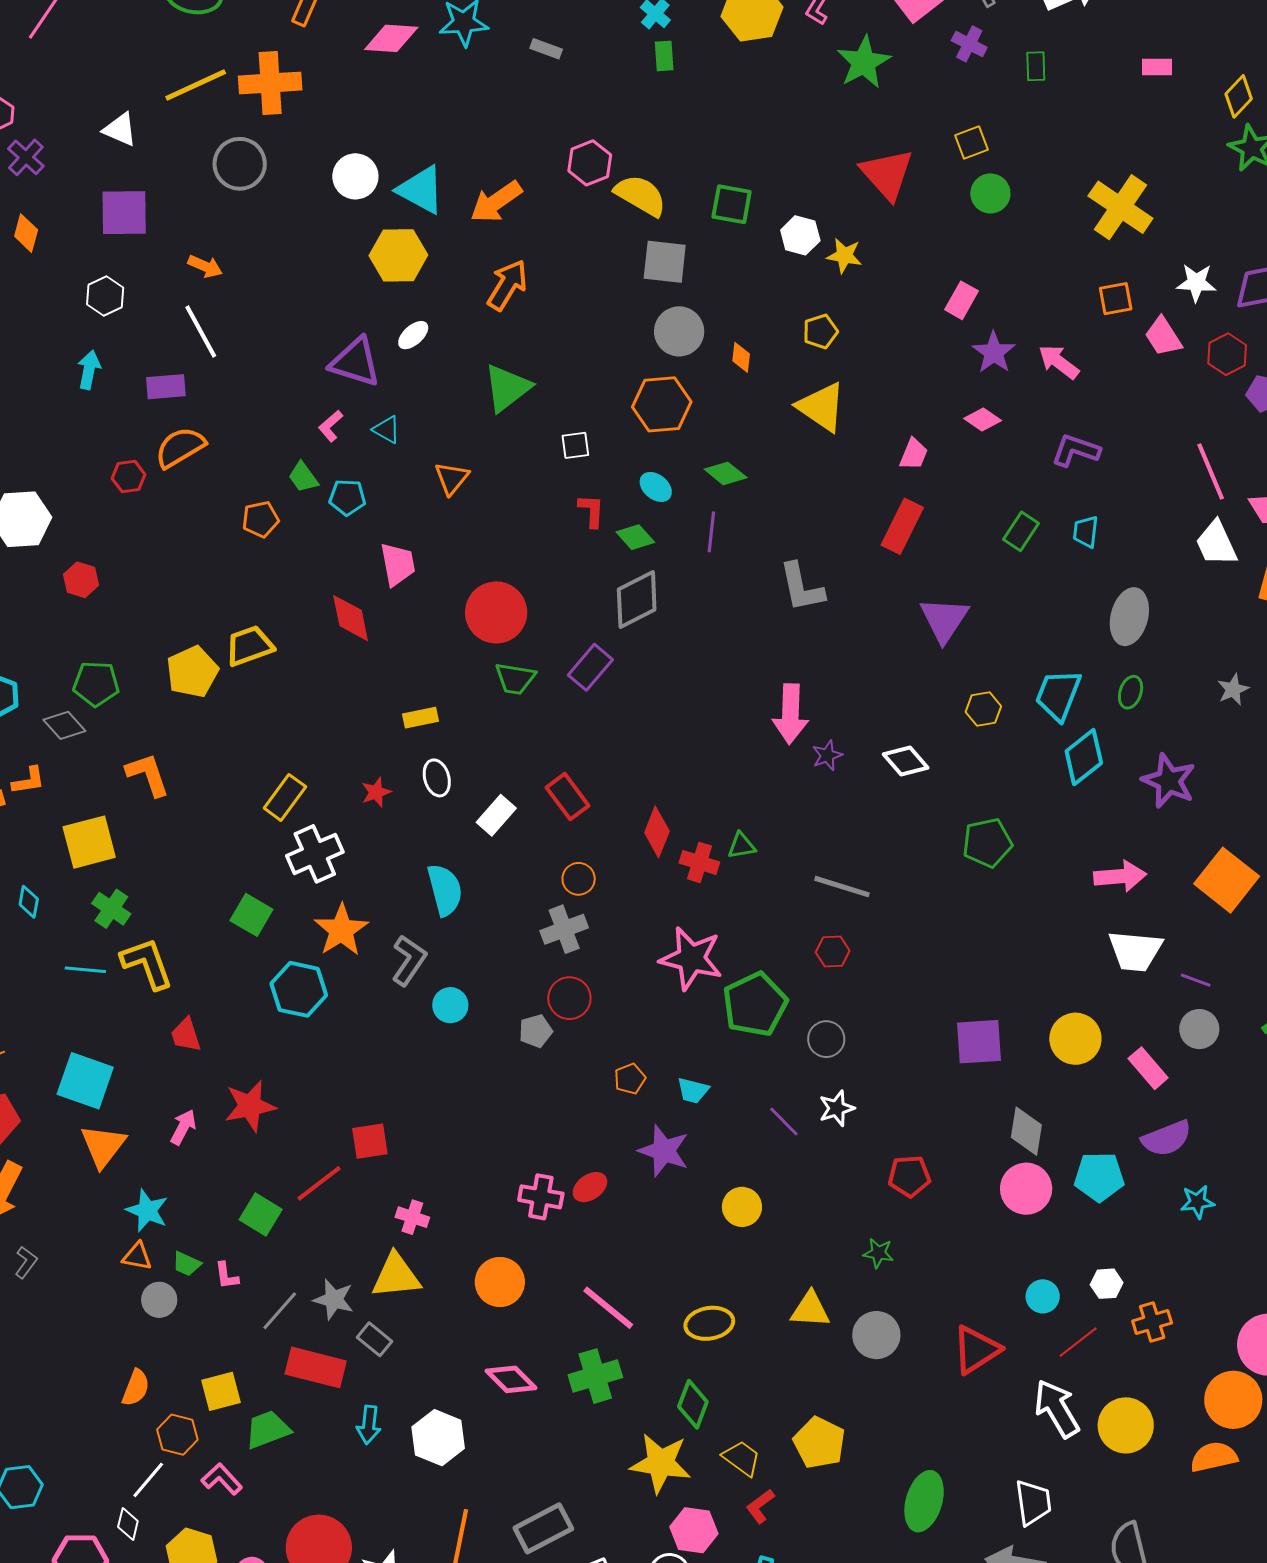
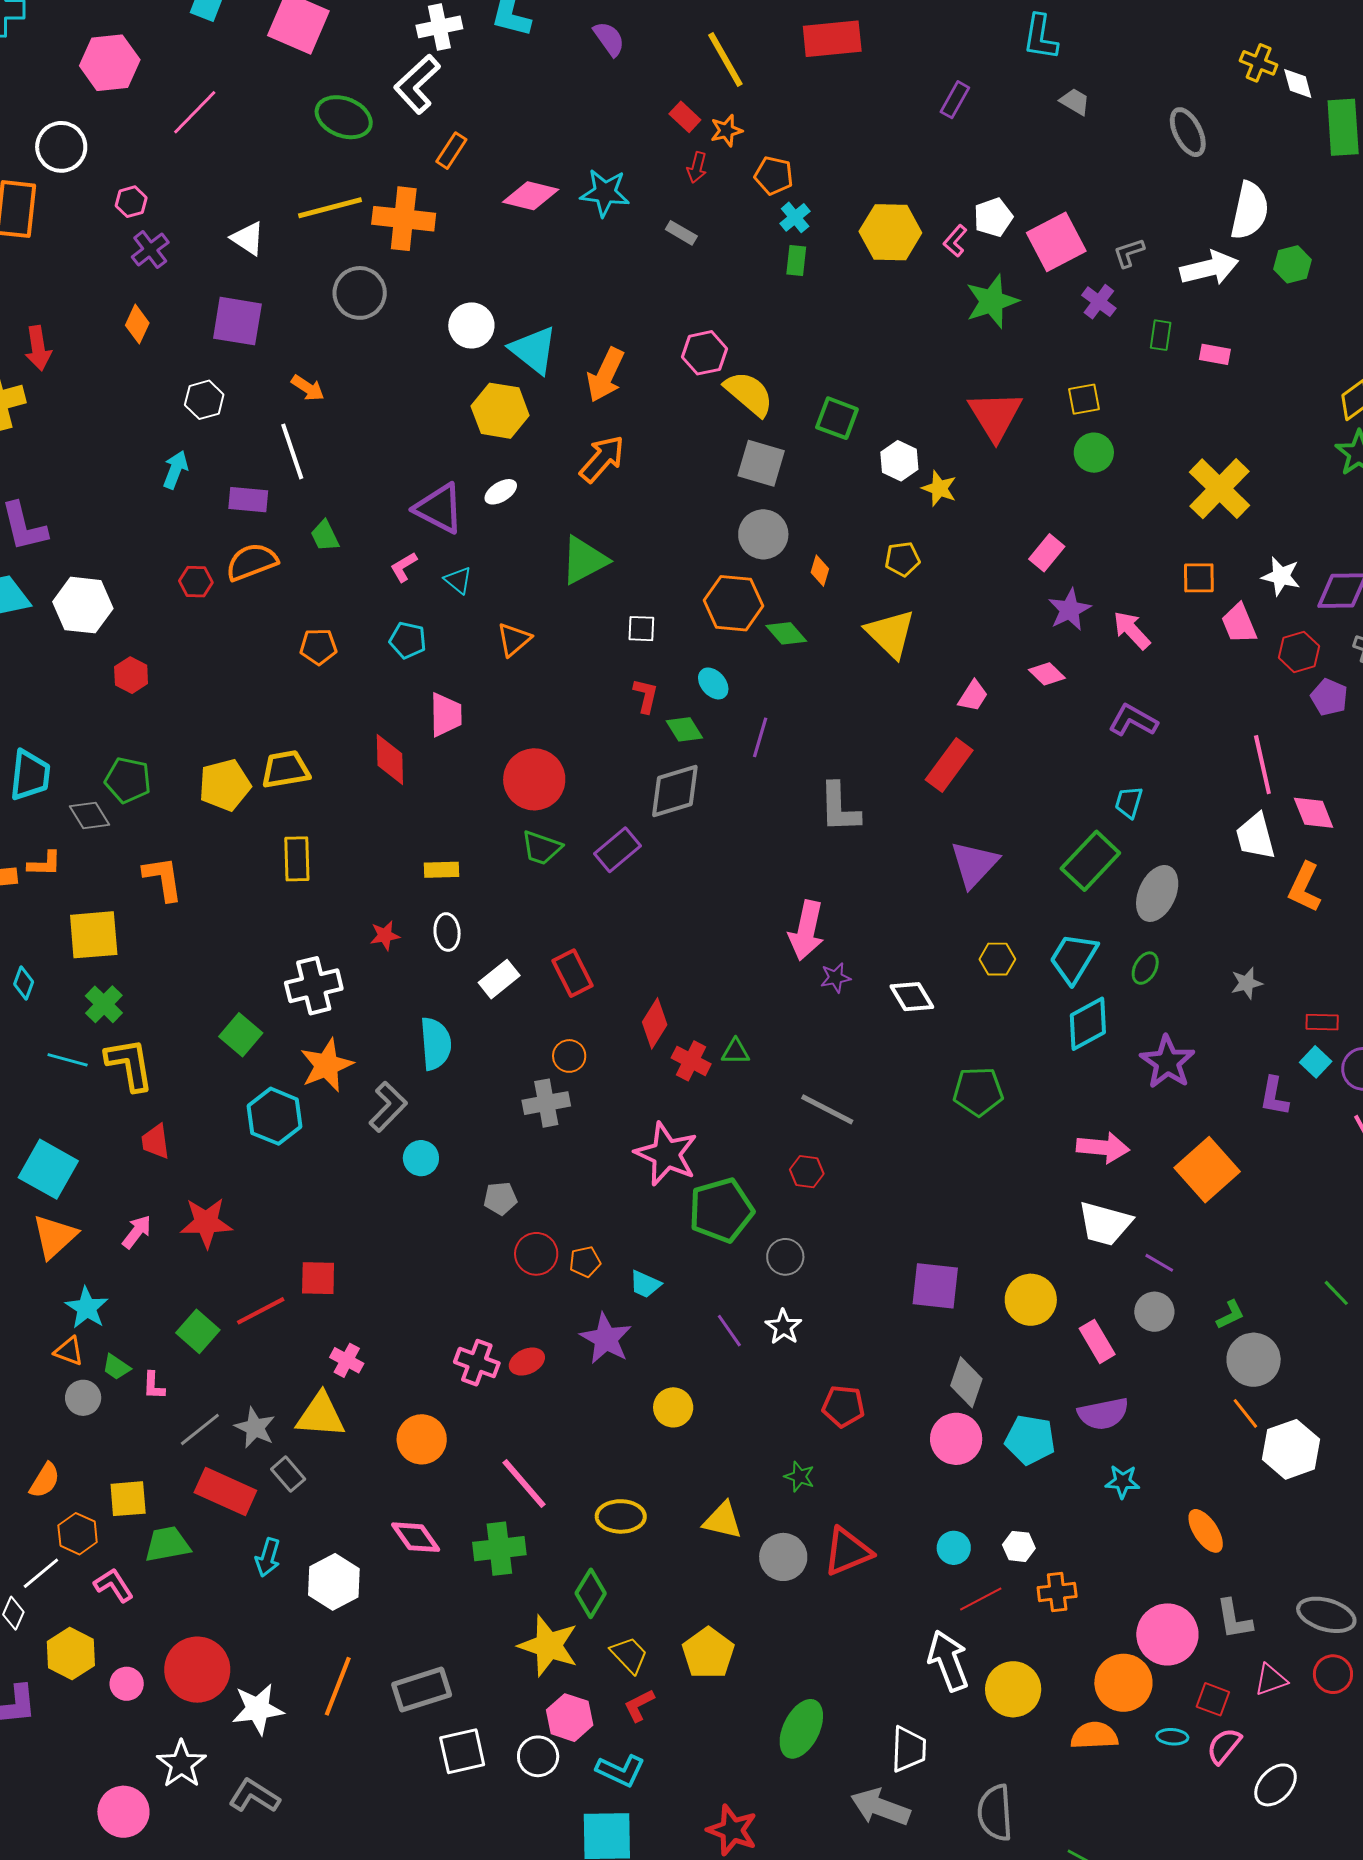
pink rectangle: (1157, 67) -> (1215, 354), moved
orange arrow: (496, 202) -> (606, 375), turned -40
green diamond: (726, 473) -> (786, 633), moved
green trapezoid: (303, 477) -> (325, 536), moved
green rectangle: (1021, 531) -> (1090, 861), moved, size x1.5
yellow rectangle: (285, 797) -> (297, 859), moved, turned -48
red circle: (569, 998) -> (536, 1254), moved
white star: (837, 1108) -> (783, 1327), turned -30
red triangle: (976, 1350) -> (848, 1552), moved

